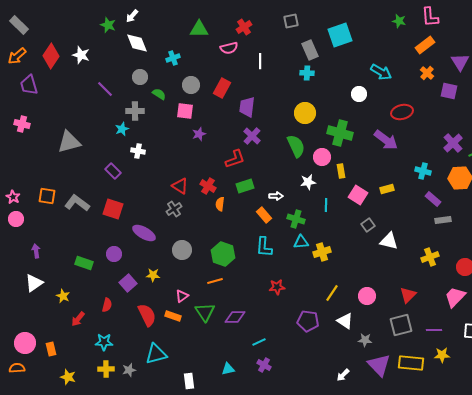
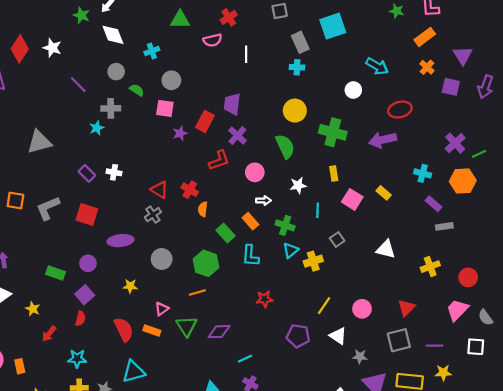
red rectangle: (222, 88) -> (205, 121), moved
purple arrow: (386, 140) -> (383, 140), turned 130
white cross: (138, 151) -> (114, 172), moved
pink circle: (322, 157) -> (255, 172), moved
green rectangle: (245, 186) -> (226, 233), moved, turned 66
yellow rectangle: (387, 189) -> (384, 193), turned 56
gray L-shape: (77, 203) -> (48, 208), turned -60
gray square: (368, 225) -> (337, 239), moved
purple ellipse: (144, 233) -> (120, 241), turned -35
cyan triangle: (301, 242) -> (291, 250), turned -35
purple square: (128, 283) -> (85, 295), moved

